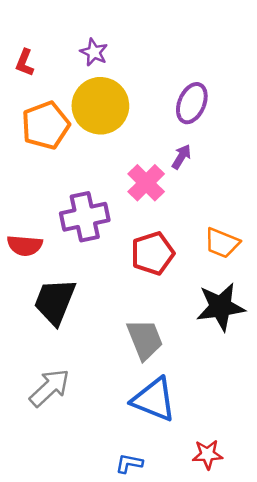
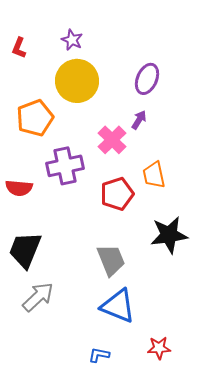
orange pentagon: (46, 125) -> (35, 118), moved
orange trapezoid: (222, 243) -> (154, 175), moved, turned 56
black trapezoid: (55, 302) -> (25, 250), moved

